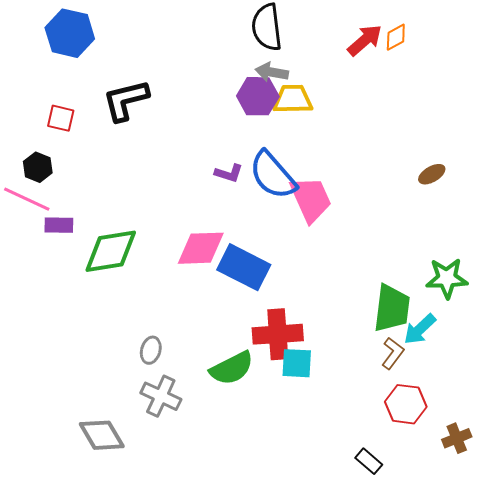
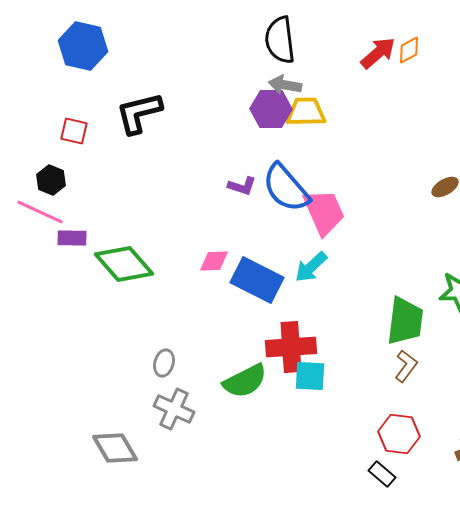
pink diamond: (201, 248) -> (214, 261), size x0.6
green diamond: (111, 251) -> (124, 264), turned 58
cyan arrow: (420, 329) -> (311, 267), moved
red hexagon: (406, 404) -> (399, 434), moved

